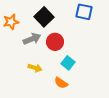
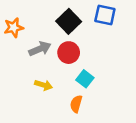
black square: (44, 17) -> (69, 21), moved
orange semicircle: (61, 83) -> (76, 104), turned 72

